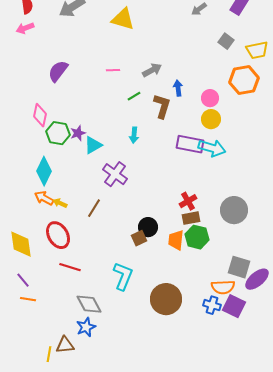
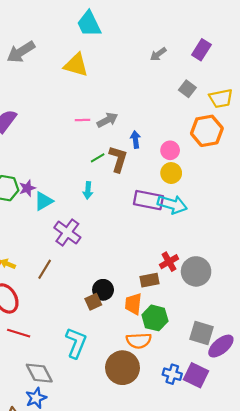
pink line: (113, 70) -> (82, 120), moved
green line: (134, 96) -> (98, 158), moved
red cross: (188, 201) -> (169, 262), moved
green hexagon: (197, 237) -> (155, 318), moved
orange semicircle: (223, 287) -> (139, 341), moved

